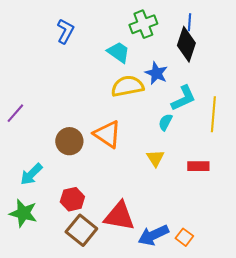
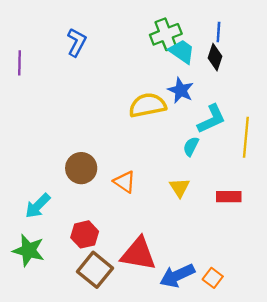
black diamond: (186, 44) -> (215, 57), size x0.7
cyan trapezoid: (118, 52) -> (182, 51), moved
purple line: (15, 113) -> (19, 63), moved, turned -40
orange triangle: (107, 134) -> (125, 182), moved, size x0.7

